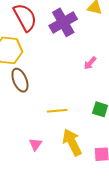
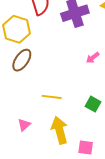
brown ellipse: (20, 80) -> (22, 60), turned 45

